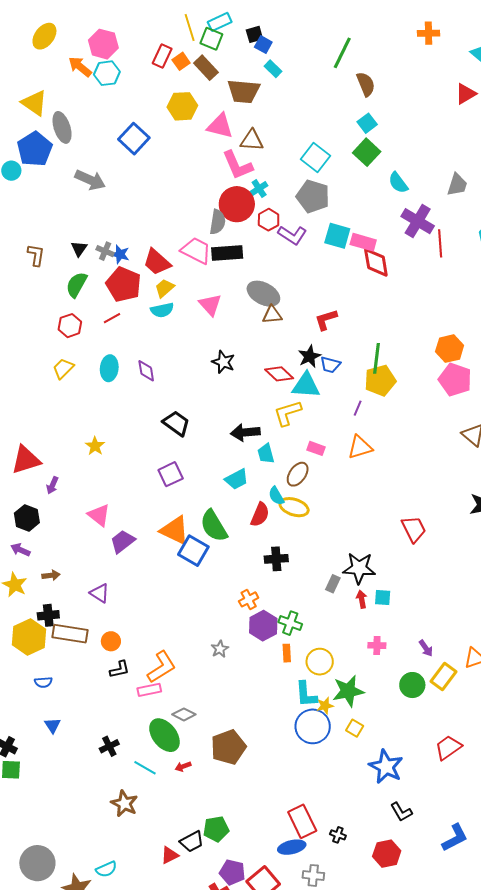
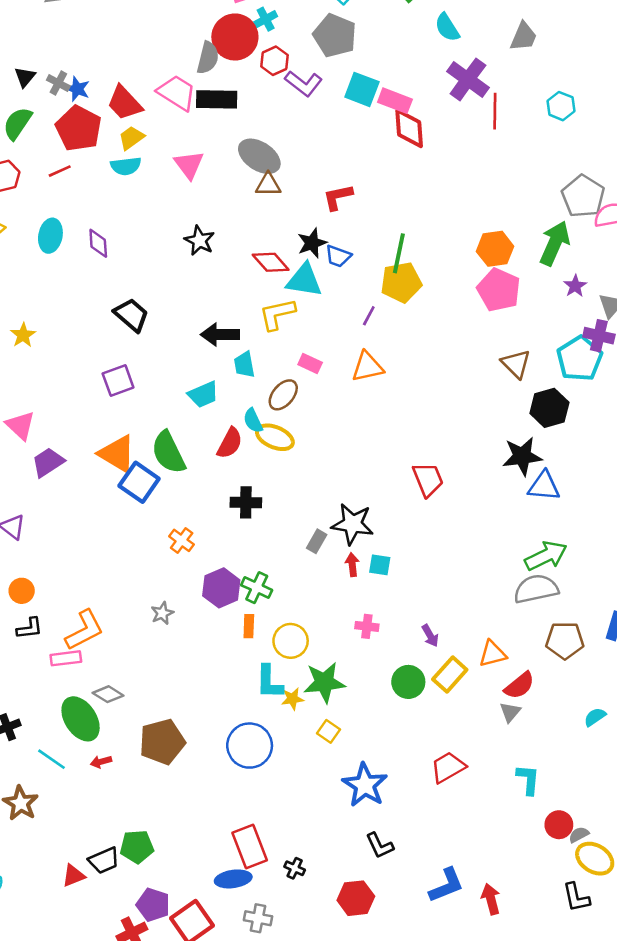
orange cross: (249, 599) -> (182, 540), moved, turned -30
blue circle: (313, 726) -> (250, 746), moved

